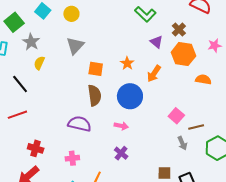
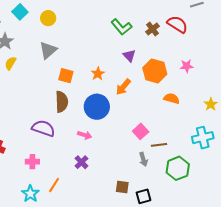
brown cross: (179, 29) -> (153, 29), moved

